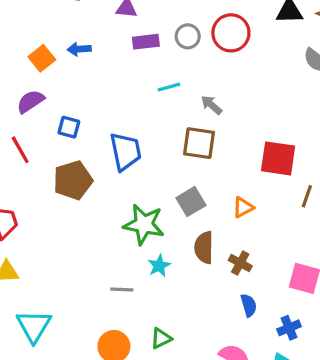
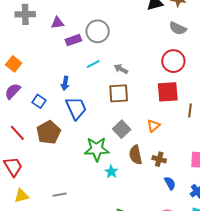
red circle: (231, 33) -> (173, 61), moved
gray circle: (188, 36) -> (98, 31), size x1.5
blue arrow: (79, 49) -> (65, 83), moved, turned -64
blue square: (69, 127) -> (39, 101), turned 32
red line: (20, 150) -> (17, 133), moved
gray line: (122, 290) -> (60, 195), moved

